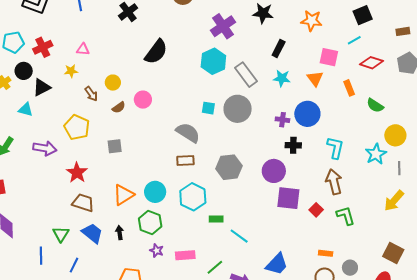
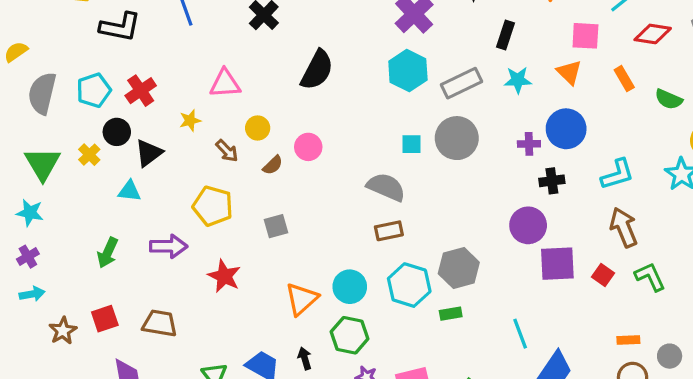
pink triangle: (83, 49) -> (225, 83), moved, size x1.5
gray rectangle: (246, 75) -> (461, 83), turned -70
cyan L-shape: (335, 148) -> (617, 174), turned 70
gray hexagon: (229, 167) -> (459, 268), moved
brown trapezoid: (83, 203) -> (160, 323), moved
cyan line: (239, 236) -> (520, 334), moved, turned 42

